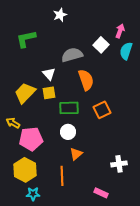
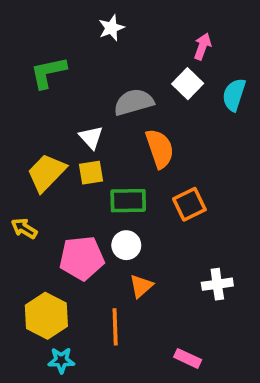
pink arrow: (120, 31) -> (202, 46), moved
pink pentagon: (31, 139) -> (82, 258), moved
white cross: (119, 164) -> (217, 284), moved

